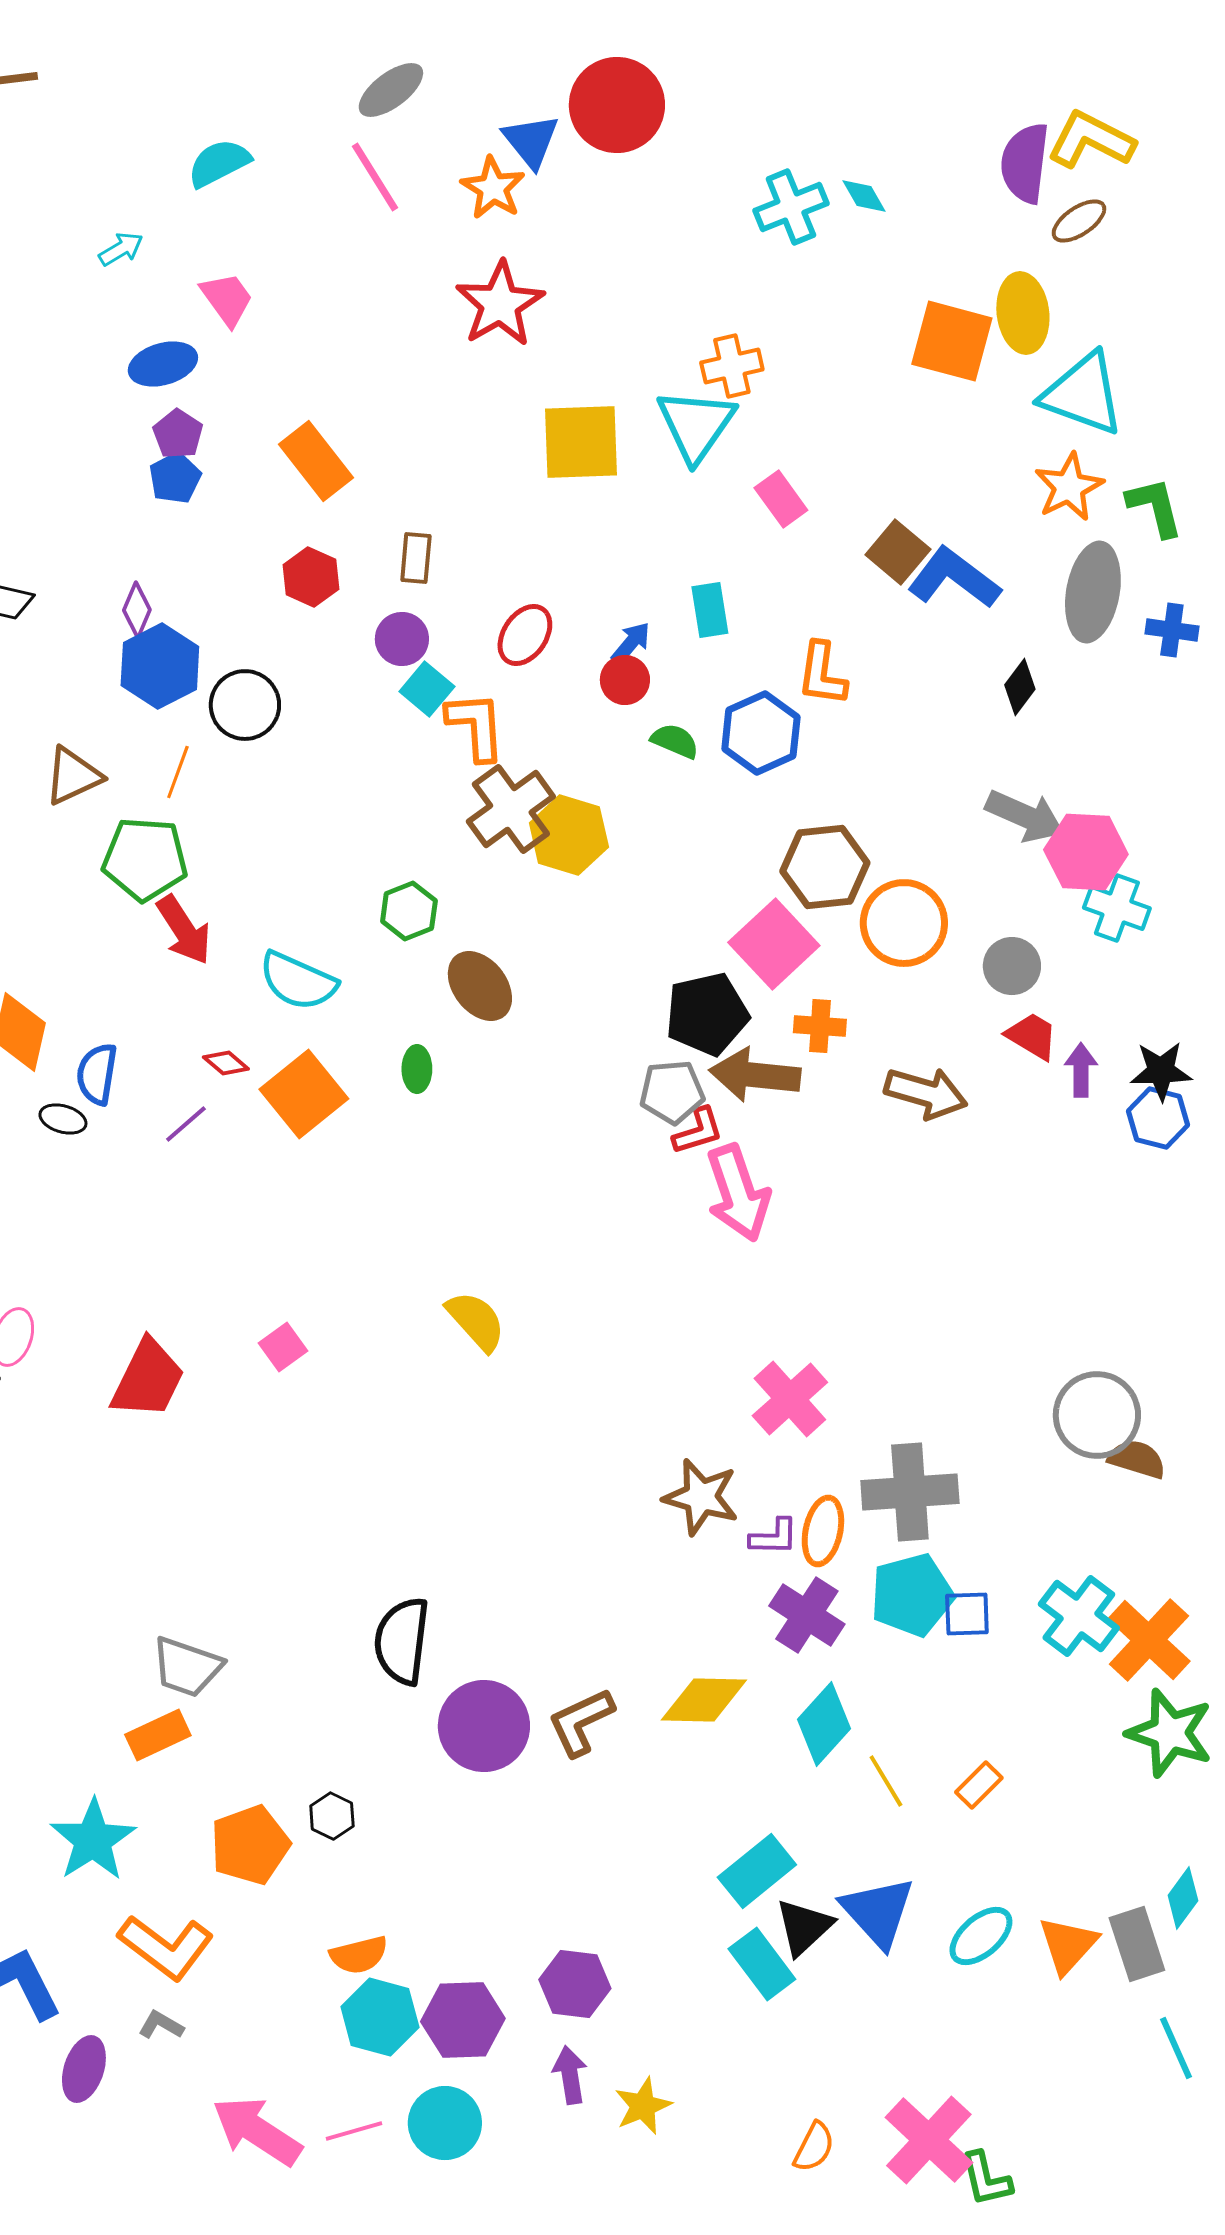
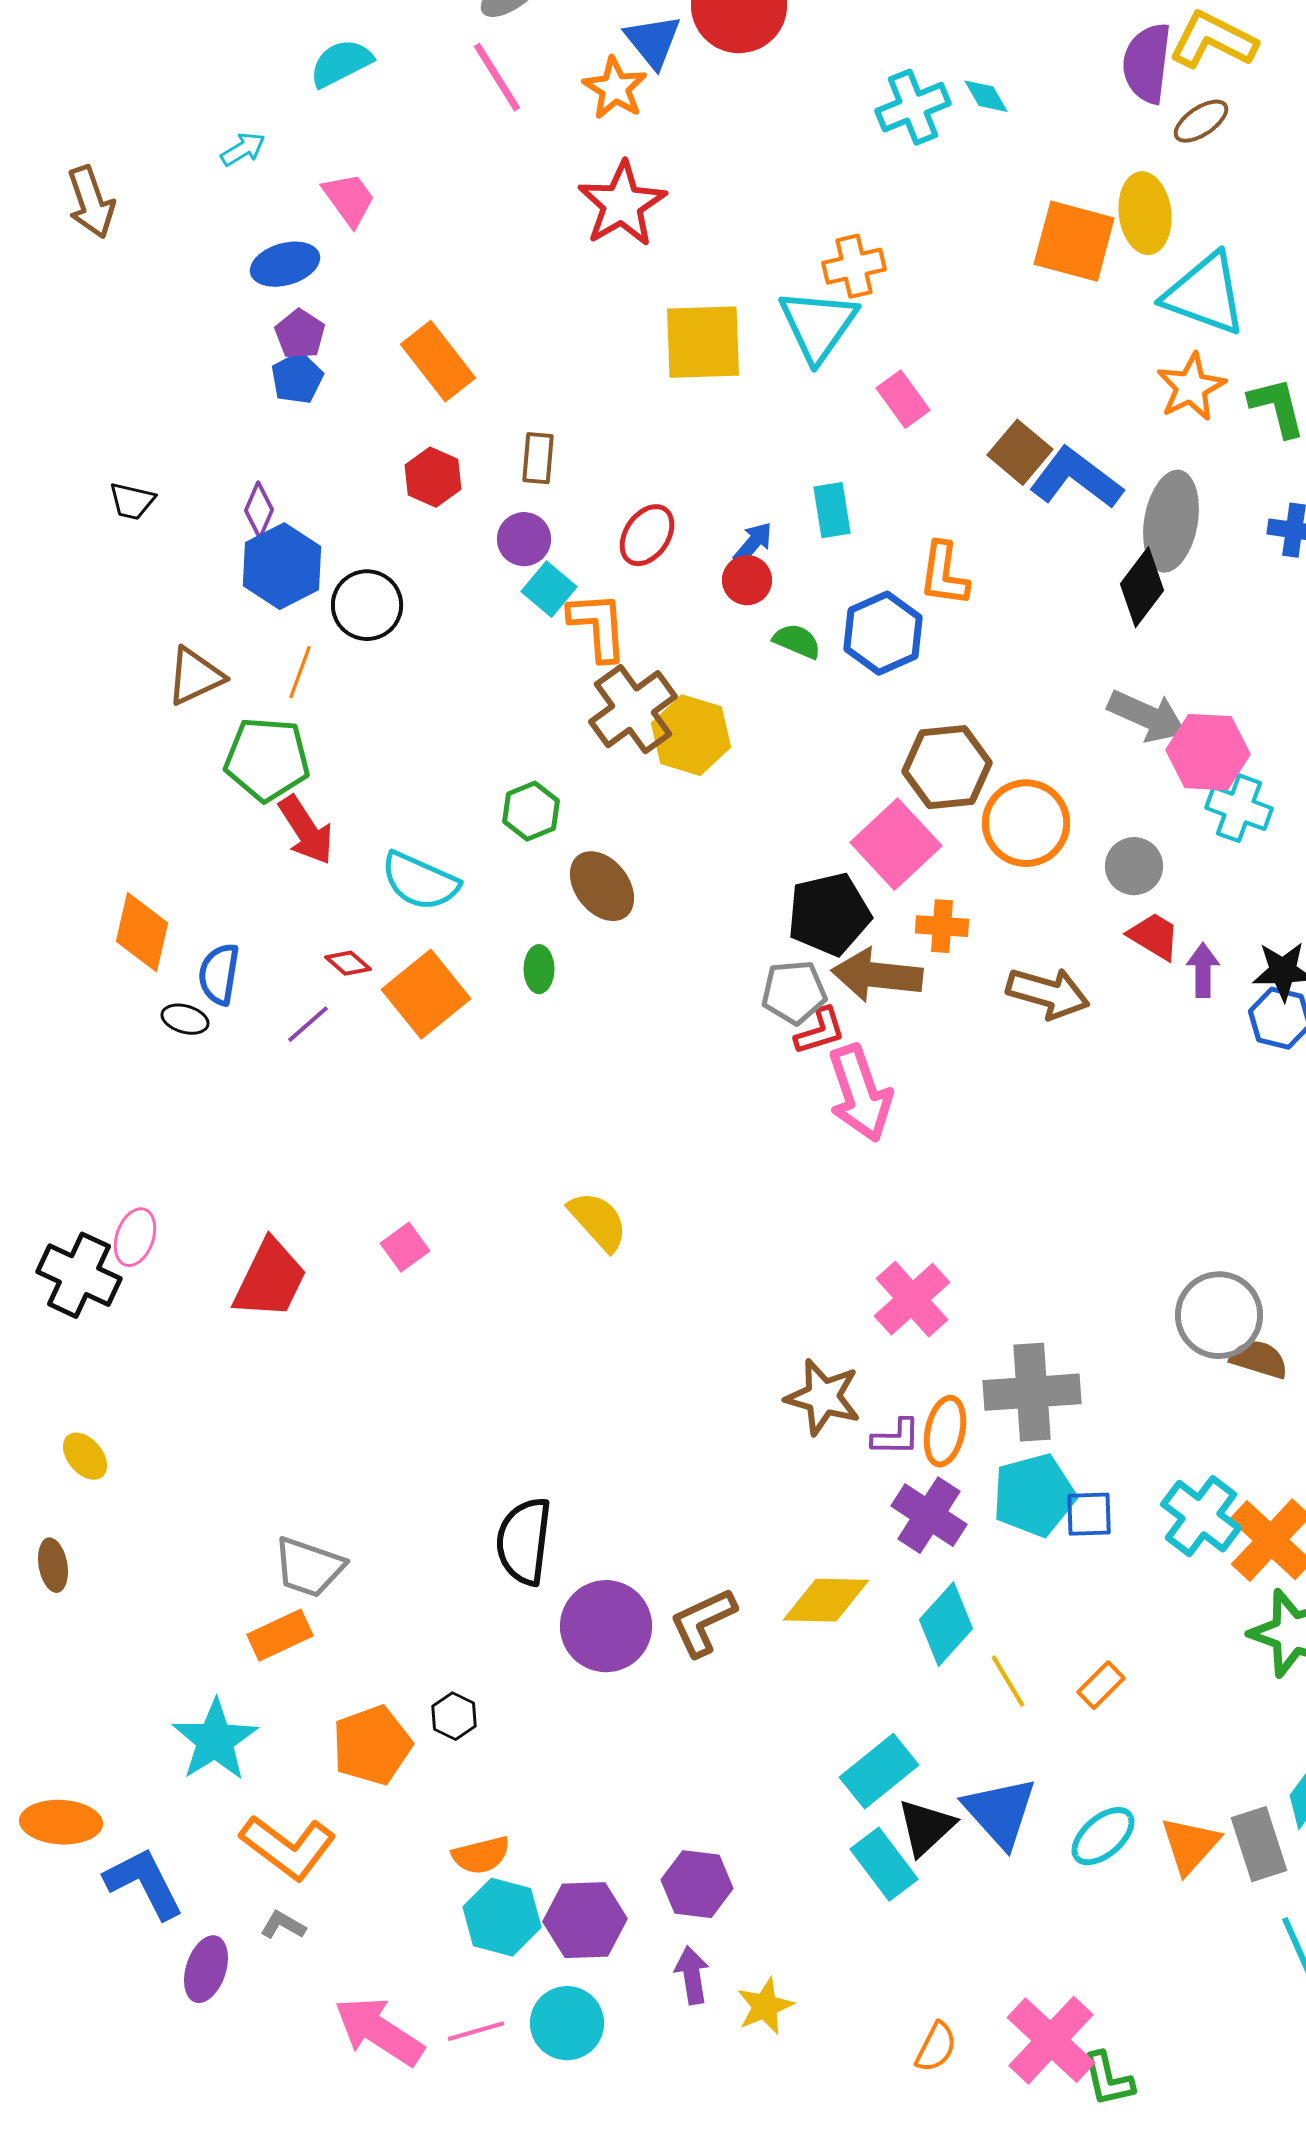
gray ellipse: (1093, 592) -> (1171, 521), moved
black diamond: (1020, 687) -> (1142, 587), size x1.4

